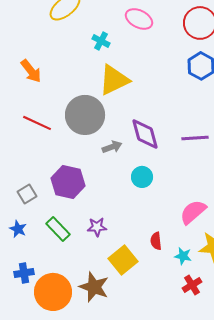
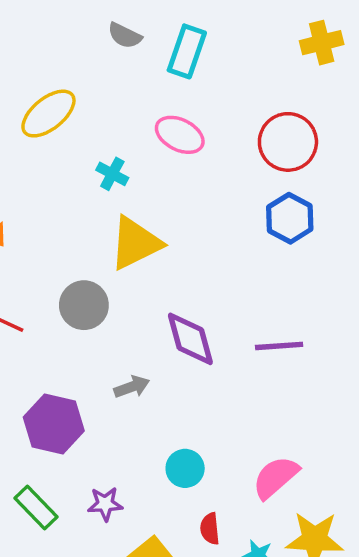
gray circle: (85, 115) -> (84, 305), size x0.7
gray arrow: (112, 147) -> (132, 387), moved
cyan circle: (142, 177) -> (185, 468), moved

